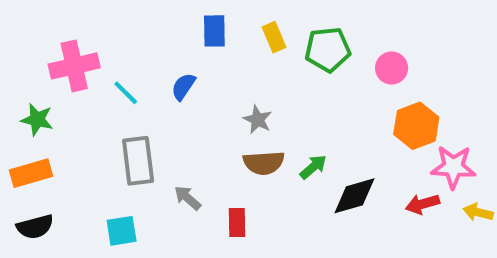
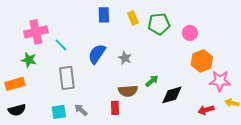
blue semicircle: (183, 87) -> (97, 54), moved, size x1.5
green star: (37, 120) -> (29, 60), moved
brown semicircle: (264, 163) -> (128, 91), moved
gray arrow: (188, 198) -> (81, 110), moved
red arrow: (422, 204) -> (206, 110), moved

